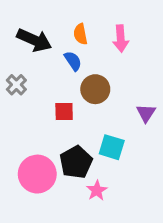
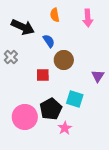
orange semicircle: (80, 34) -> (55, 15), moved
pink arrow: (121, 39) -> (88, 18), moved

